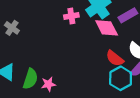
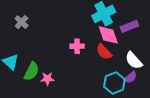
pink cross: (71, 16) -> (77, 46), moved
red semicircle: (115, 58) -> (104, 52), moved

